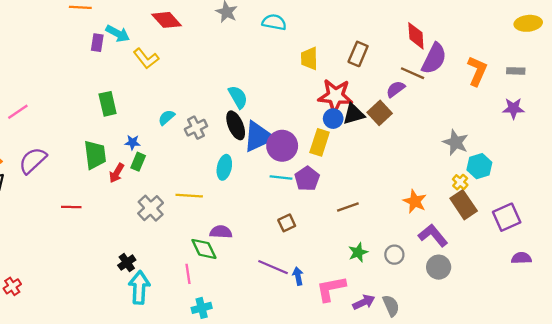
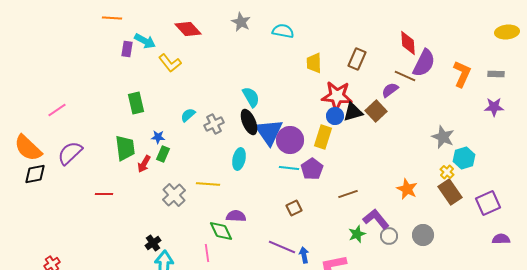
blue triangle: (258, 137) -> (269, 132), turned -40
purple L-shape: (433, 235) -> (376, 219), moved
gray circle: (439, 267) -> (423, 235), moved

